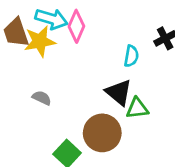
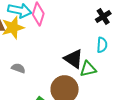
cyan semicircle: (131, 56) -> (102, 45), moved

